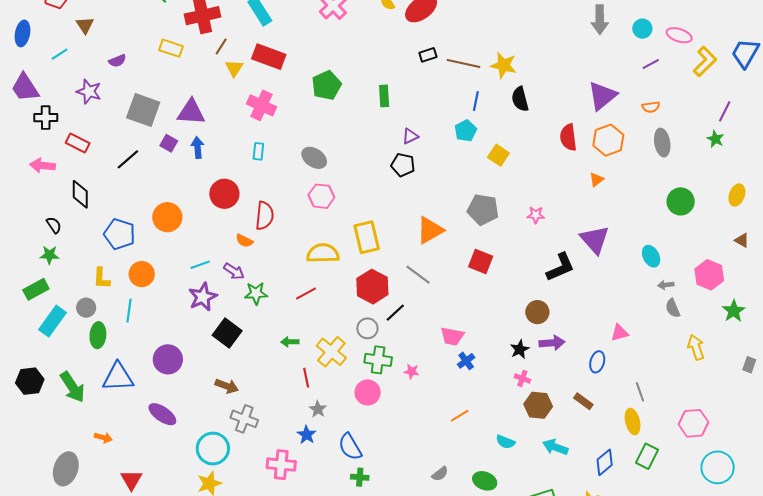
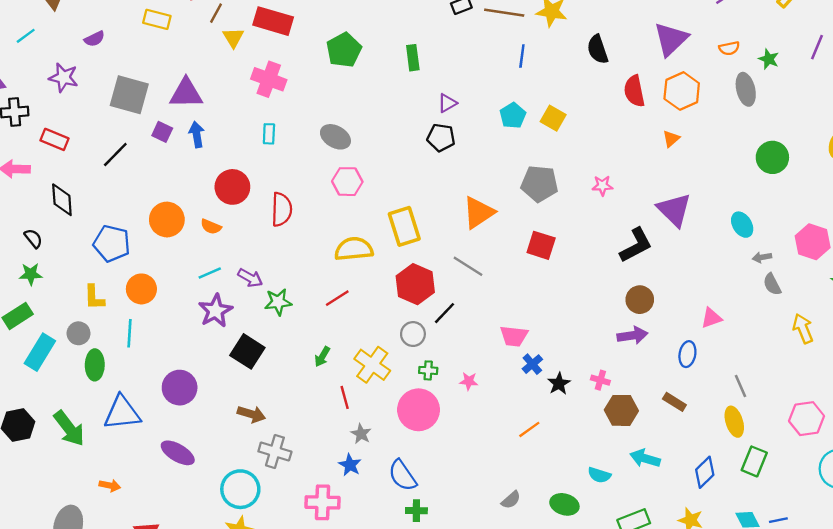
black semicircle: (520, 99) -> (598, 49), moved
cyan pentagon: (466, 131) -> (513, 116), moved
green star: (715, 139) -> (769, 59), moved
orange semicircle: (244, 241) -> (211, 227), moved
brown circle: (537, 312) -> (640, 300), moved
green arrow: (290, 342) -> (322, 357), turned -54
black star: (520, 349) -> (559, 384), moved
green cross: (378, 360) -> (428, 370), size x0.6
pink circle: (368, 392) -> (419, 410), size x1.4
cyan semicircle: (505, 442) -> (599, 475), moved

